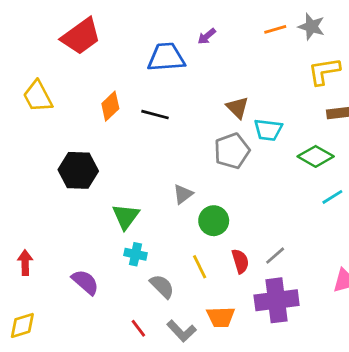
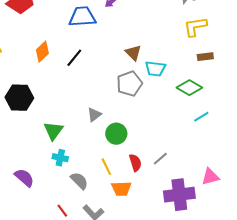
black line: (155, 115) -> (74, 58), turned -66
purple cross: (277, 300) -> (179, 195), moved
orange trapezoid: (221, 317) -> (121, 189), moved

